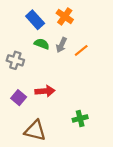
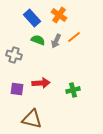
orange line: (81, 50) -> (74, 37), moved
purple square: (19, 98) -> (17, 89), turned -32
green cross: (80, 118) -> (73, 90), moved

